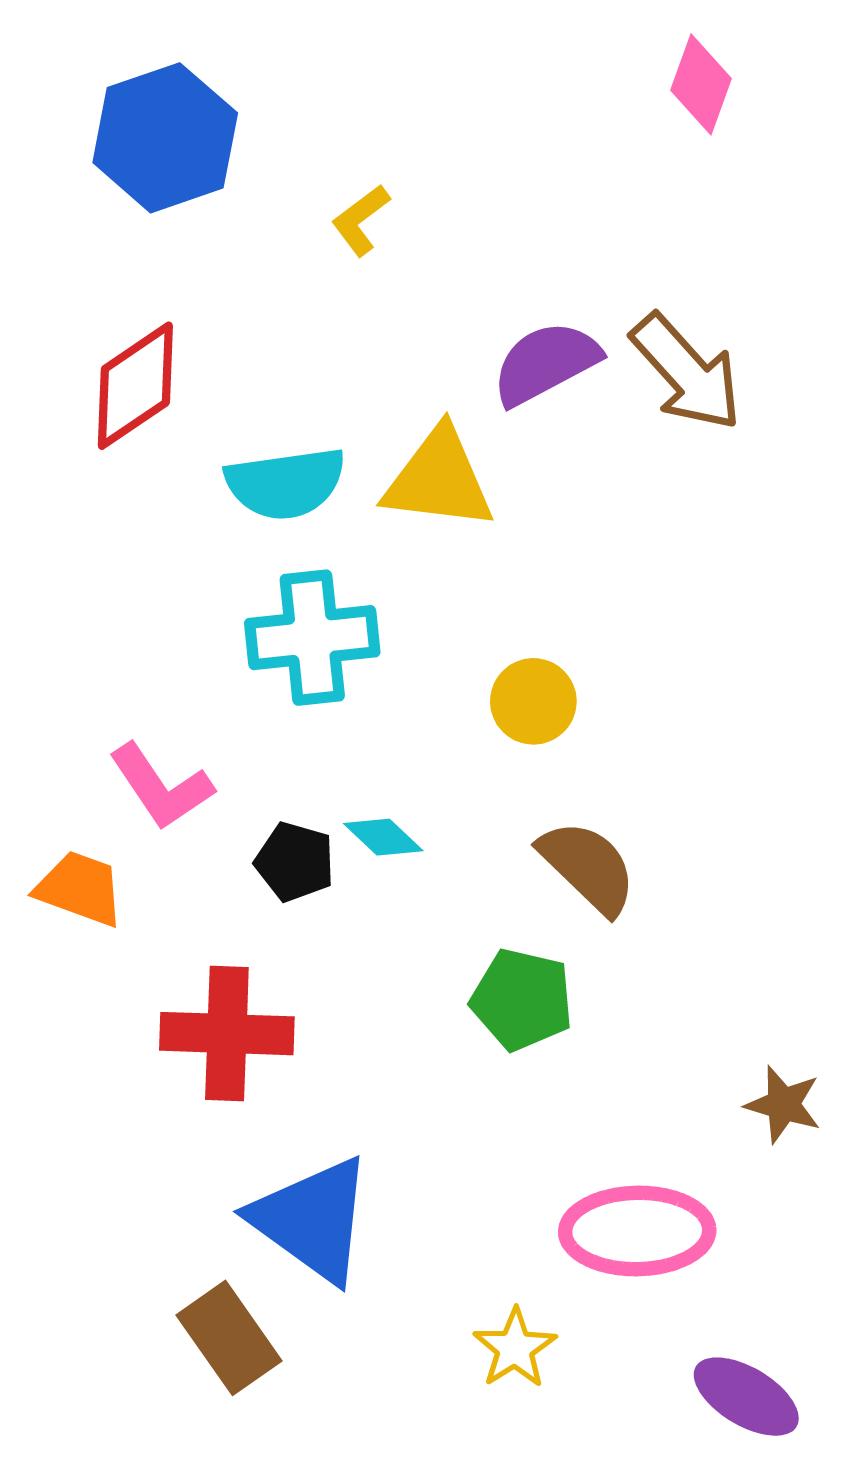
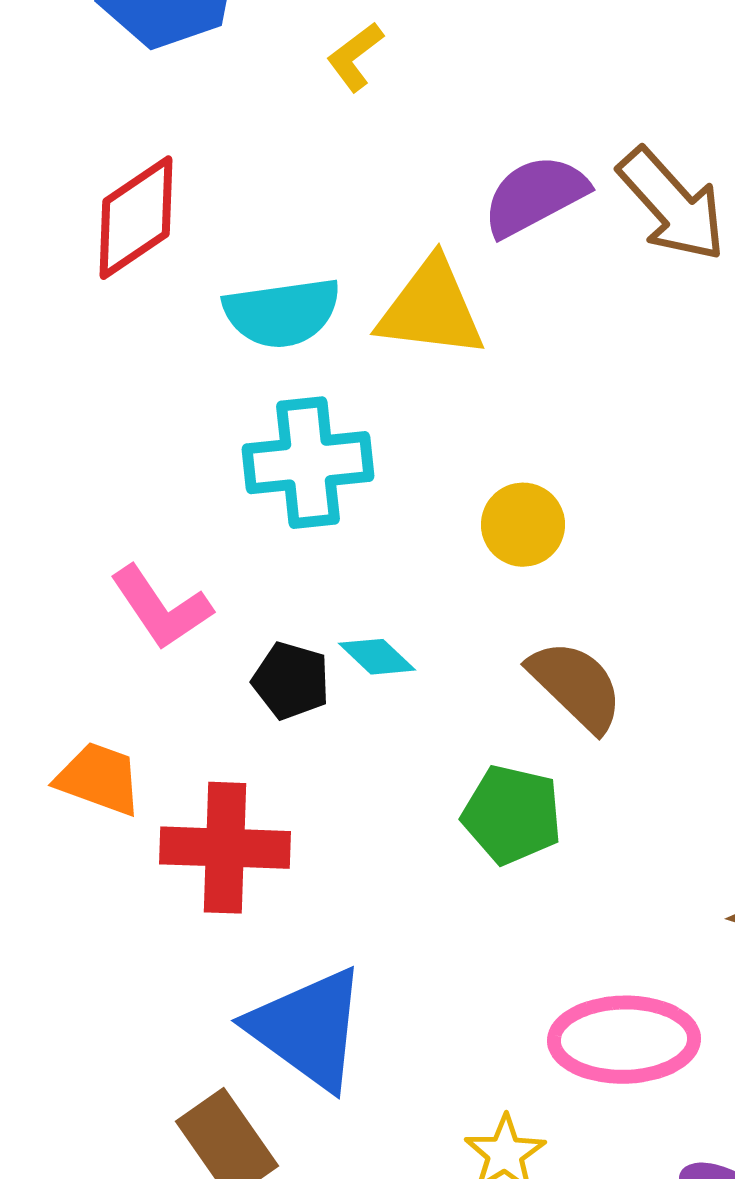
orange trapezoid: (80, 889) -> (99, 779), moved

